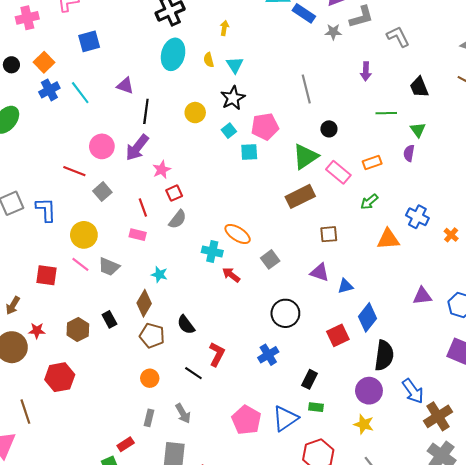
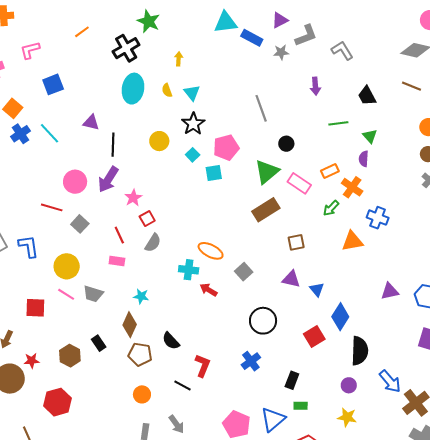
orange cross: (451, 235) -> (352, 187), moved, size x1.5
blue triangle: (345, 286) -> (317, 289), turned -49
purple circle: (369, 391) -> (349, 385), size x0.6

